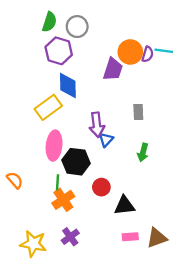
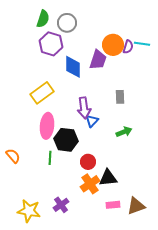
blue diamond: (68, 85) -> (73, 67), moved
green arrow: (143, 152) -> (124, 132), turned -126
orange cross: (63, 200) -> (90, 184), moved

